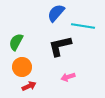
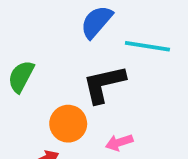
orange circle: (22, 67) -> (68, 124), moved

